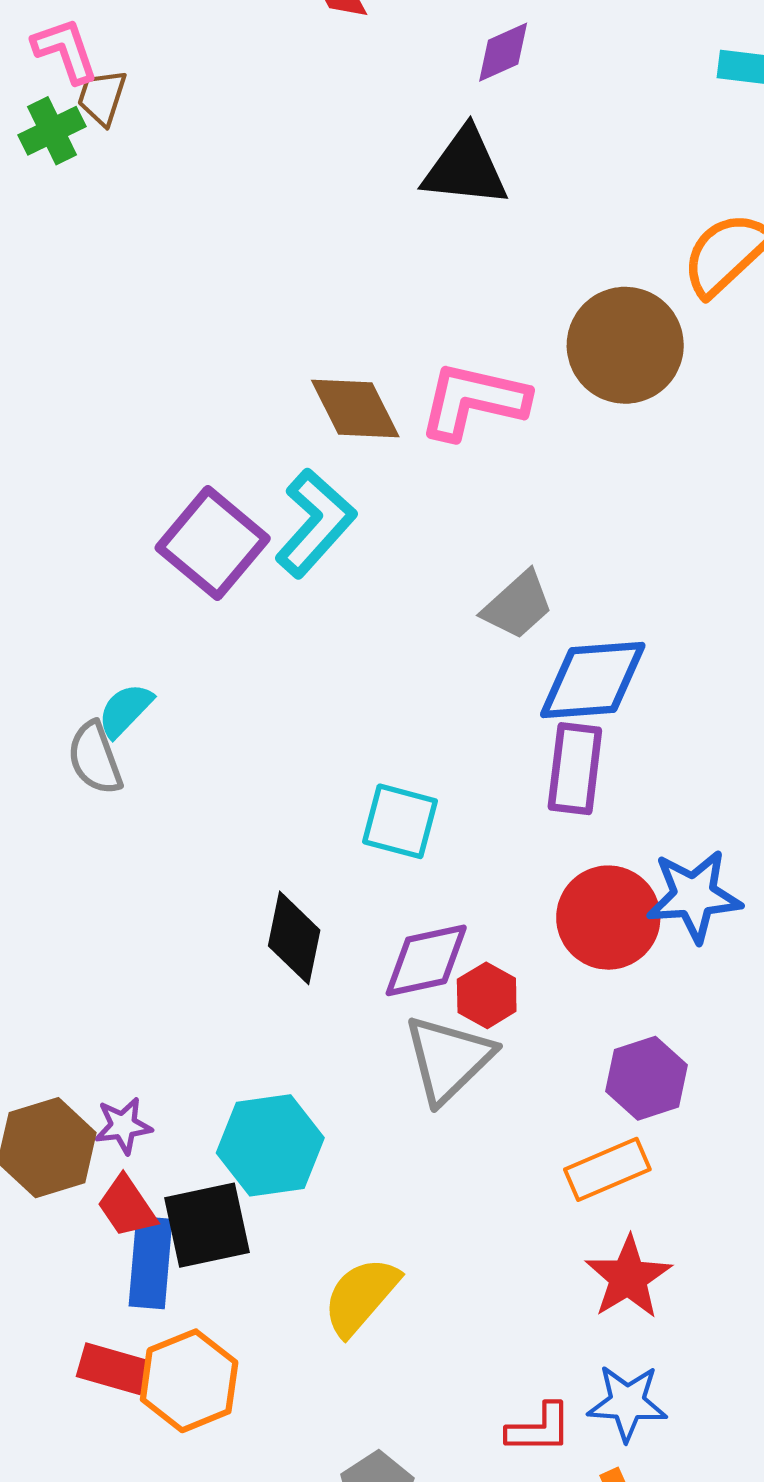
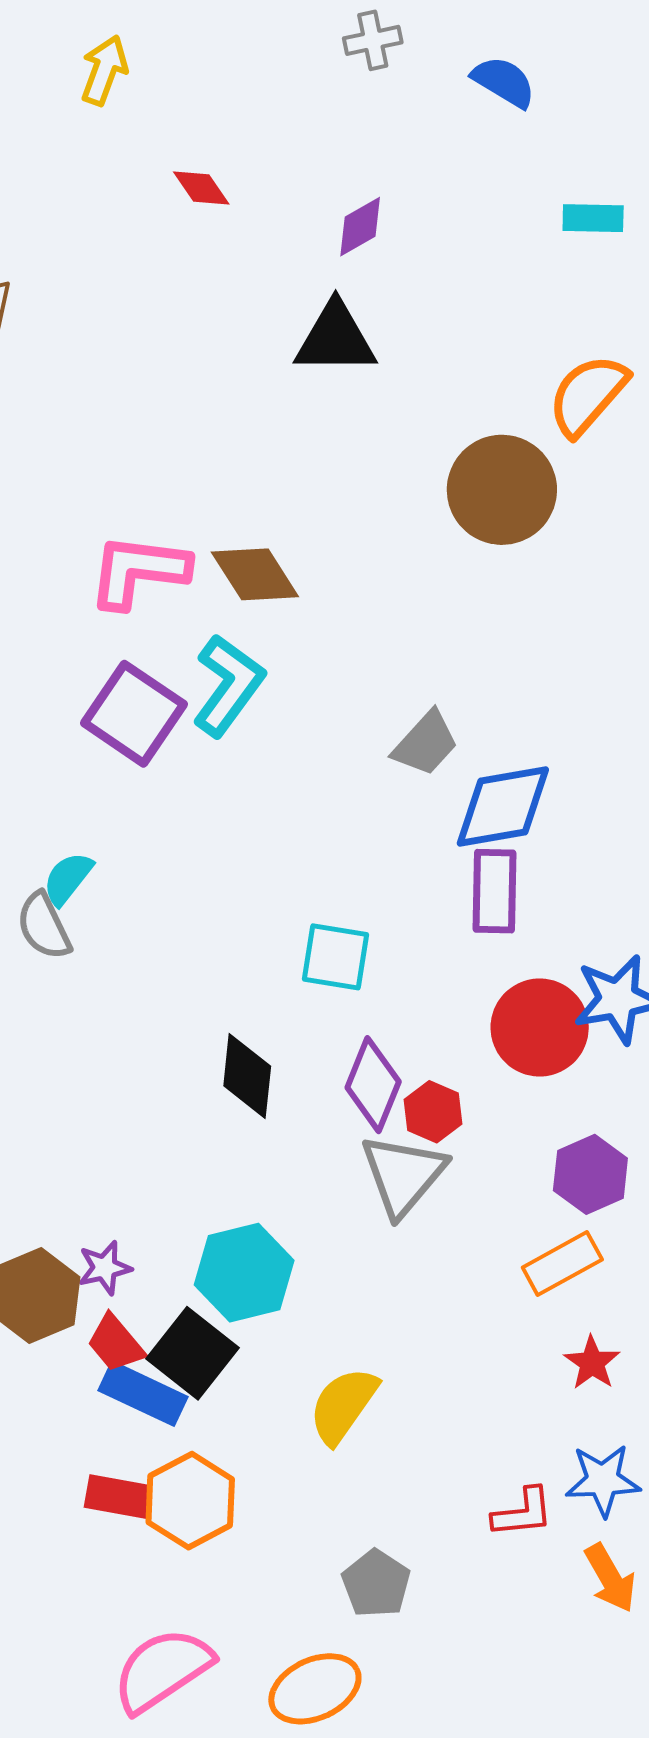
pink L-shape: (473, 401) -> (138, 571), moved
purple diamond: (426, 960) -> (373, 1085), turned -50
black square: (207, 1225) -> (192, 1353), turned -34
blue rectangle: (150, 1263) -> (143, 1394), turned -64
red star: (628, 1277) -> (592, 1363), size x0.7

